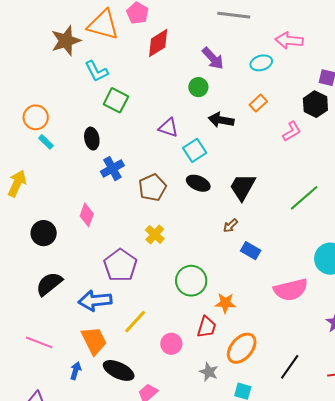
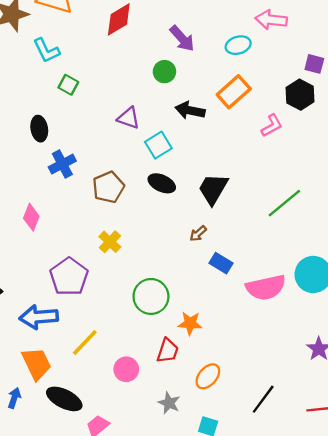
green square: (116, 100) -> (68, 85), size x0.7
orange rectangle: (258, 103) -> (234, 92), size x1.6
pink semicircle: (291, 290) -> (266, 287), moved
orange ellipse: (242, 348) -> (208, 376), size x0.7

